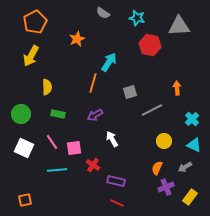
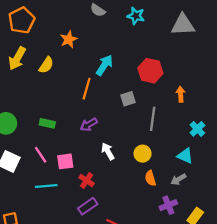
red hexagon: (150, 45) -> (150, 71), moved
yellow semicircle: (47, 87) -> (46, 65), moved, turned 35
gray line: (152, 110) -> (153, 119), turned -55
yellow circle: (164, 141) -> (143, 154), moved
cyan triangle: (194, 145) -> (185, 156), moved
gray arrow: (185, 167) -> (178, 179), moved
orange semicircle: (157, 168) -> (150, 178), moved, turned -40
purple rectangle: (116, 181) -> (88, 206), moved, turned -48

